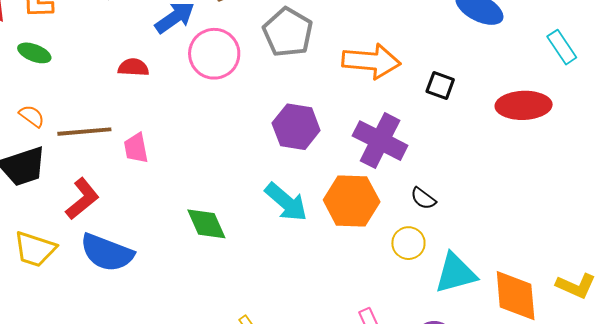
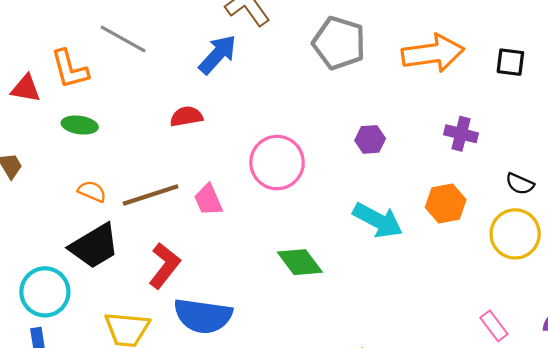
pink circle: (214, 54) -> (277, 163), moved
purple hexagon: (296, 127) -> (370, 139), size x0.6
purple cross: (380, 141) -> (461, 134), size x0.6
orange hexagon: (352, 201) -> (446, 204), size x0.7
yellow circle: (408, 243) -> (515, 234), size x1.4

